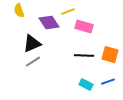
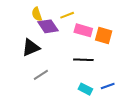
yellow semicircle: (19, 11) -> (37, 14), moved
orange square: (110, 55) -> (104, 35), moved
gray line: (33, 62) -> (41, 75), moved

